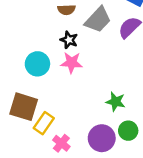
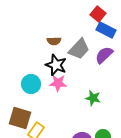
black star: (69, 40) -> (56, 65), size x1.5
green star: (116, 102) -> (93, 98), moved

